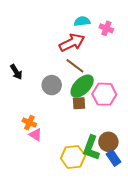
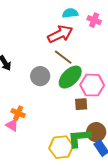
brown square: (79, 103) -> (81, 104), moved
pink triangle: (35, 135) -> (12, 125), moved
green L-shape: (91, 148) -> (79, 138), turned 65

